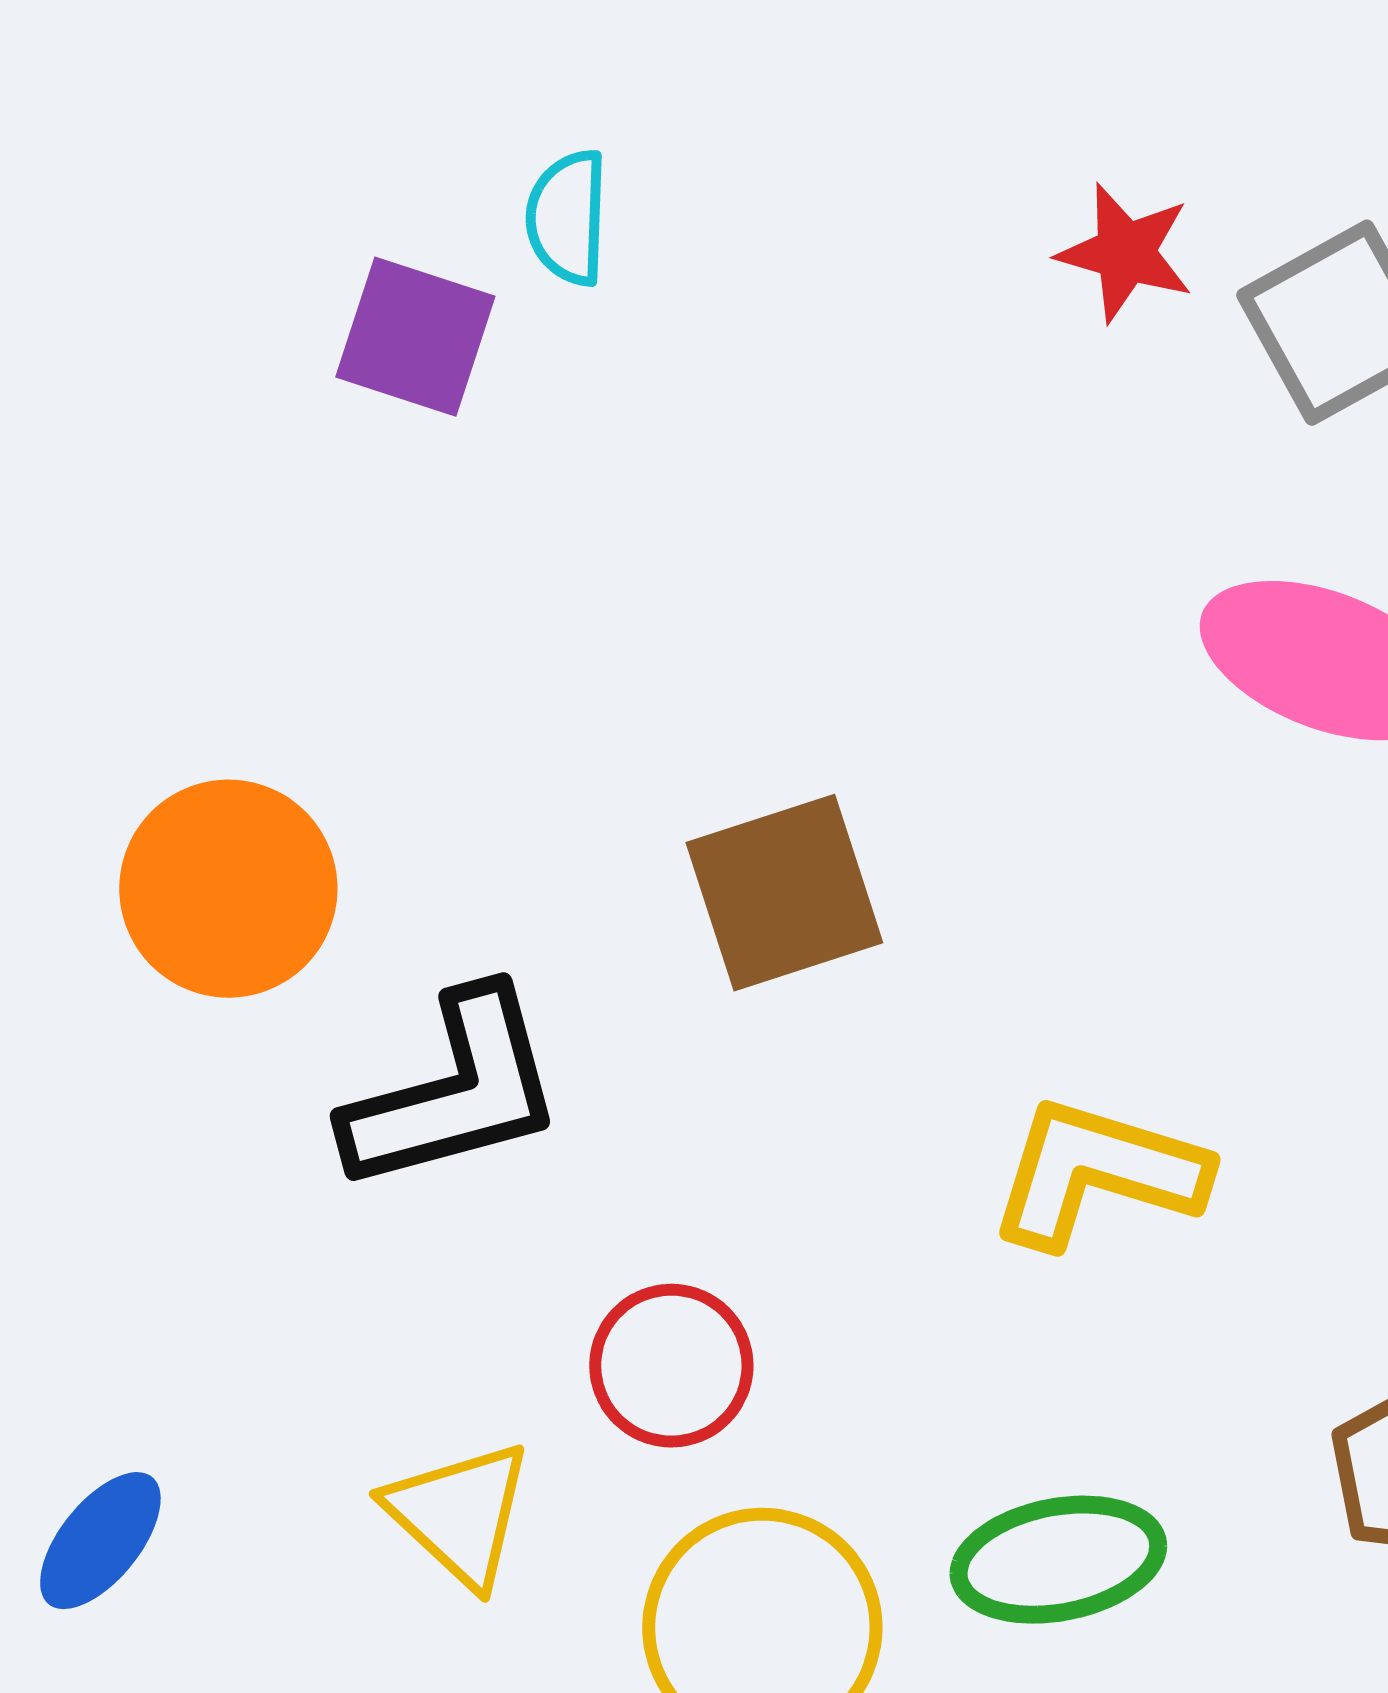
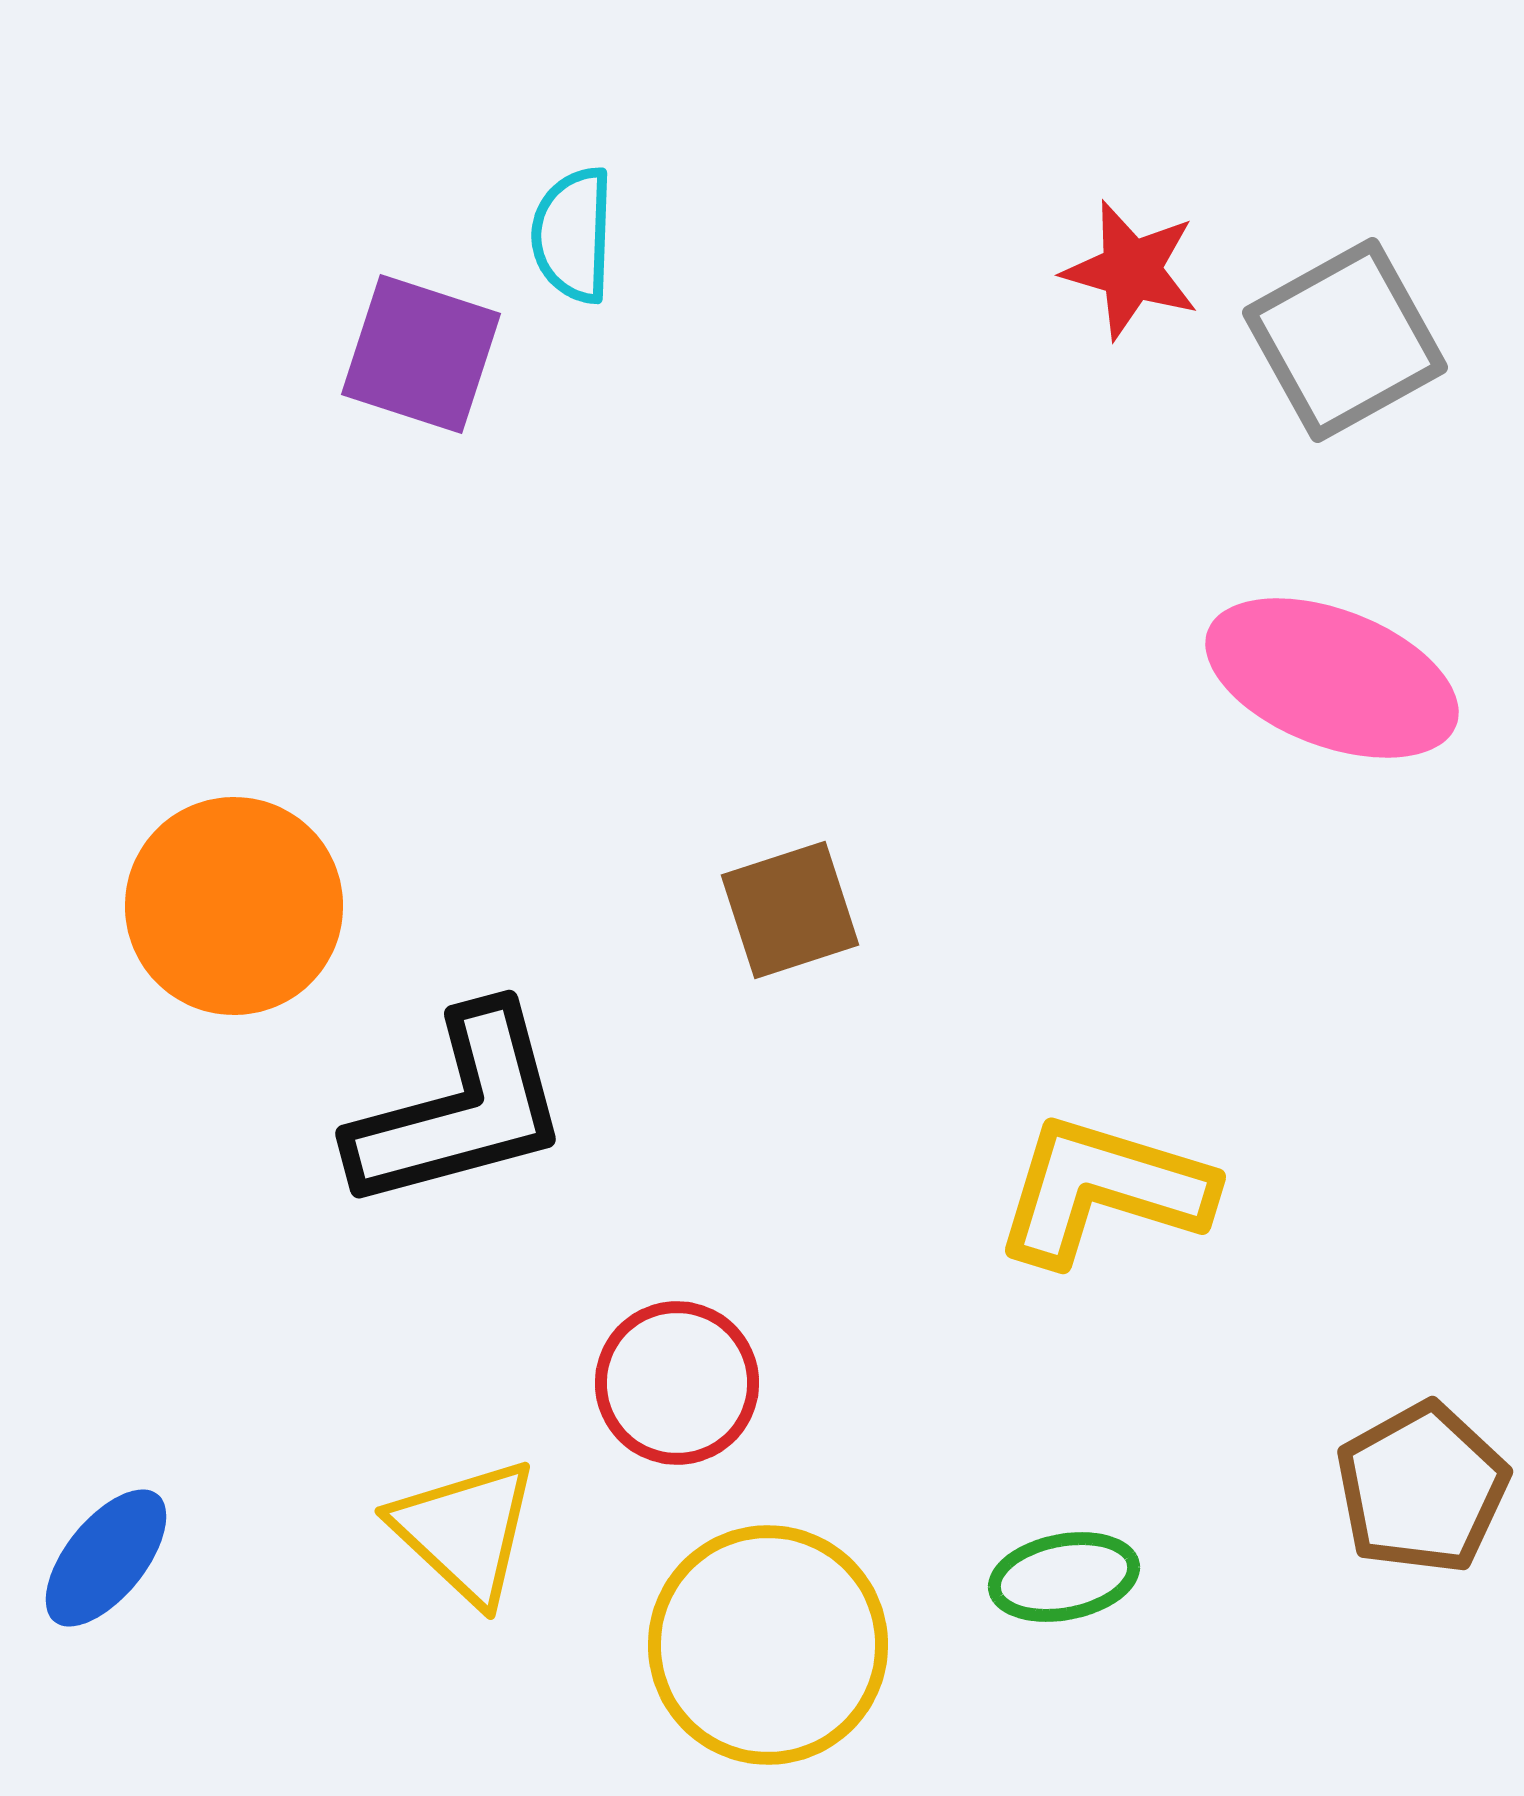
brown square: (784, 893) -> (790, 910), size x0.7
green ellipse: (1058, 1560) -> (1064, 1577), size x0.7

